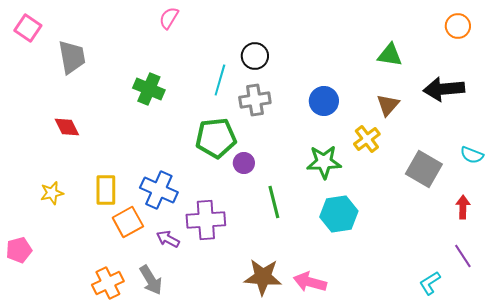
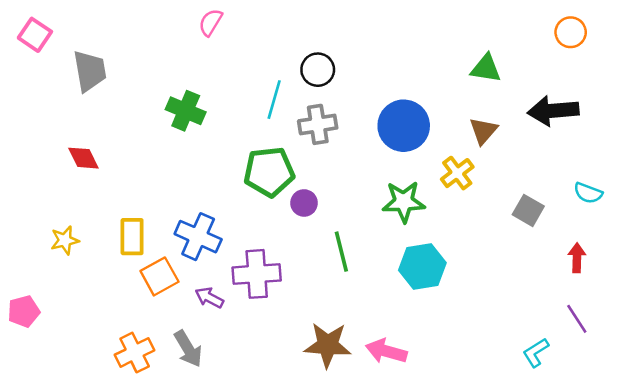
blue circle: (324, 101) -> (404, 126), size x1.4
gray square: (424, 169) -> (528, 210), size x0.7

